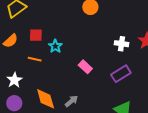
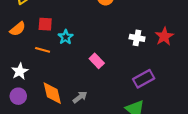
purple rectangle: (121, 74) -> (144, 79), moved

